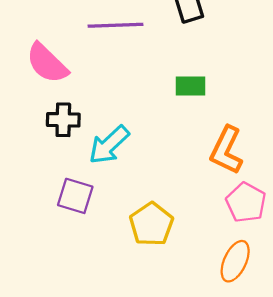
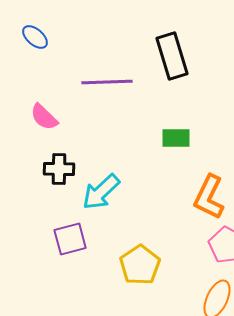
pink semicircle: (47, 63) -> (44, 117), size x0.7
purple square: (75, 196) -> (70, 239), turned -32

